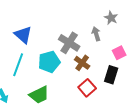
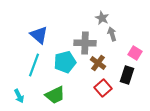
gray star: (111, 18) -> (102, 18), moved
gray cross: (69, 43) -> (85, 43), turned -30
pink square: (119, 53) -> (135, 53), turned -32

